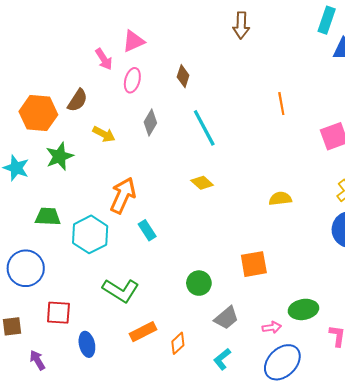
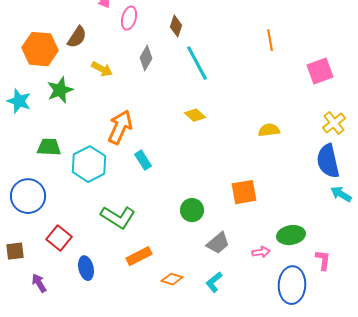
brown diamond: (183, 76) -> (176, 26), moved
red square: (58, 313) -> (59, 238), turned 35
orange diamond: (178, 343) -> (172, 279), moved, turned 60
blue ellipse: (282, 362) -> (292, 285), moved, turned -42

